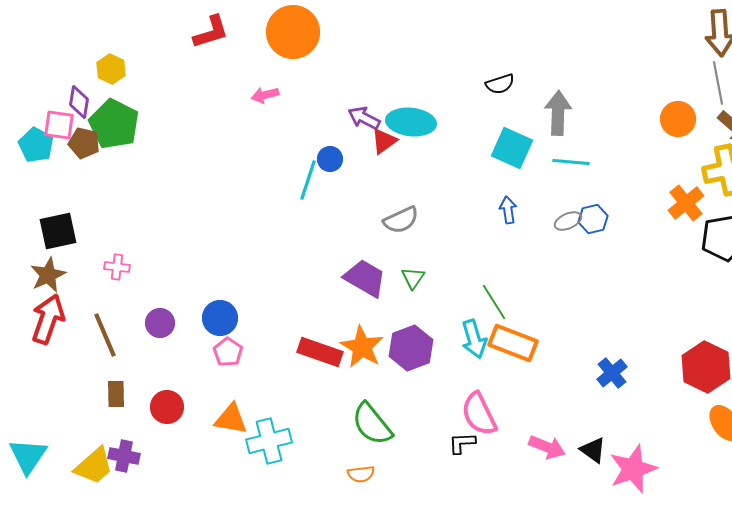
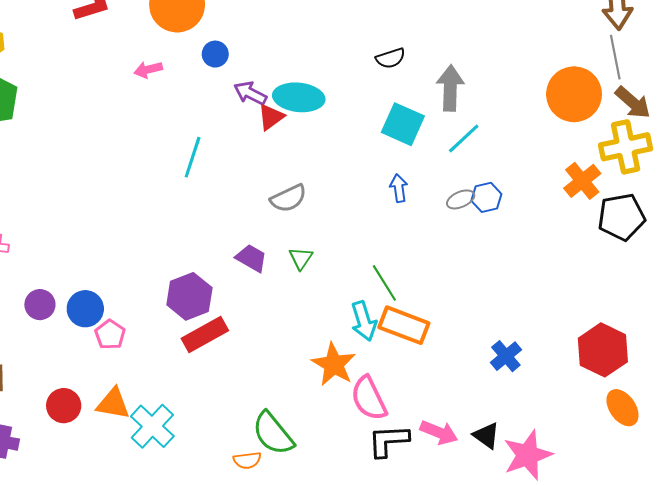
orange circle: (678, 119) -> (574, 94), size x1.5
blue circle: (330, 159) -> (215, 54), moved
cyan line: (571, 162) -> (464, 139), turned -48
purple trapezoid: (365, 278) -> (251, 258), size x0.7
blue circle: (220, 318) -> (85, 309), moved
orange star: (362, 347) -> (334, 364), moved
purple hexagon: (411, 348) -> (189, 296), moved
red rectangle: (320, 352) -> (205, 334), turned -48
red circle: (167, 407) -> (64, 406), moved
green semicircle: (372, 424) -> (273, 433), moved
cyan cross: (269, 441) -> (152, 426), turned -33
black L-shape: (462, 443) -> (388, 441), moved, size x1.5

